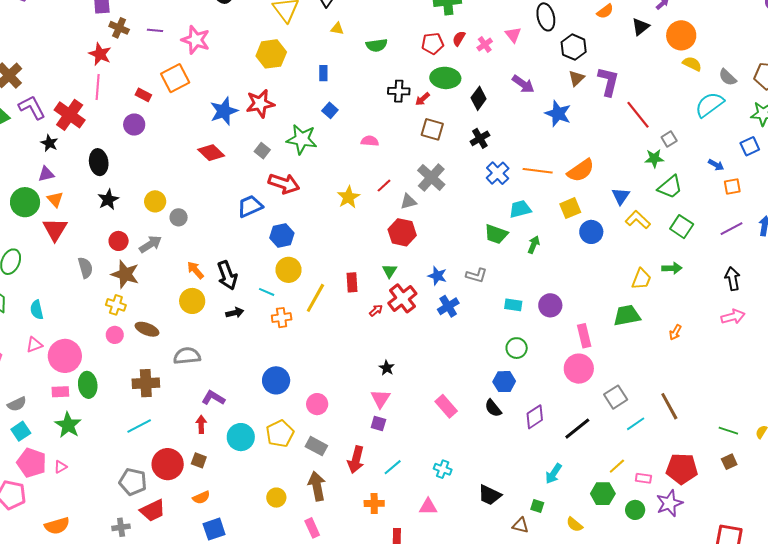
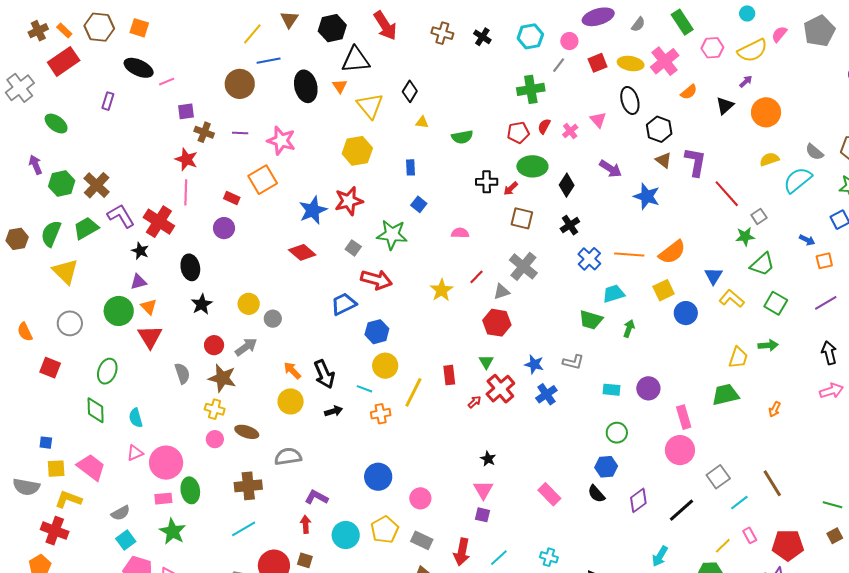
yellow semicircle: (692, 64) -> (769, 159), moved, turned -42
brown triangle: (576, 78) -> (663, 160), turned -36
pink rectangle: (643, 478) -> (750, 535), moved, turned 56

